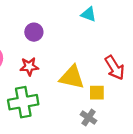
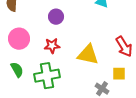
yellow square: (97, 93) -> (119, 74), moved

